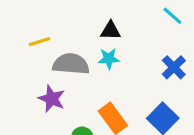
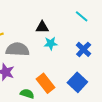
cyan star: (109, 59) -> (51, 43), moved

